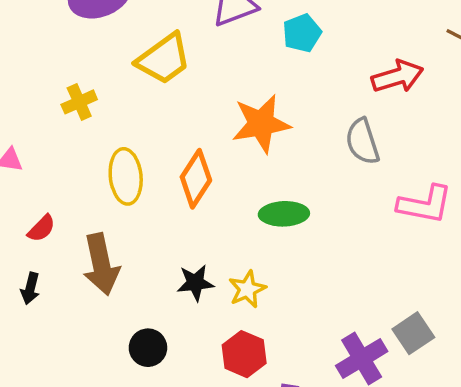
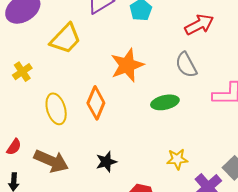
green ellipse: (284, 214) -> (165, 102), moved
brown arrow: (101, 264) -> (51, 161), turned -44
yellow star: (247, 289) -> (177, 159), moved, turned 30

